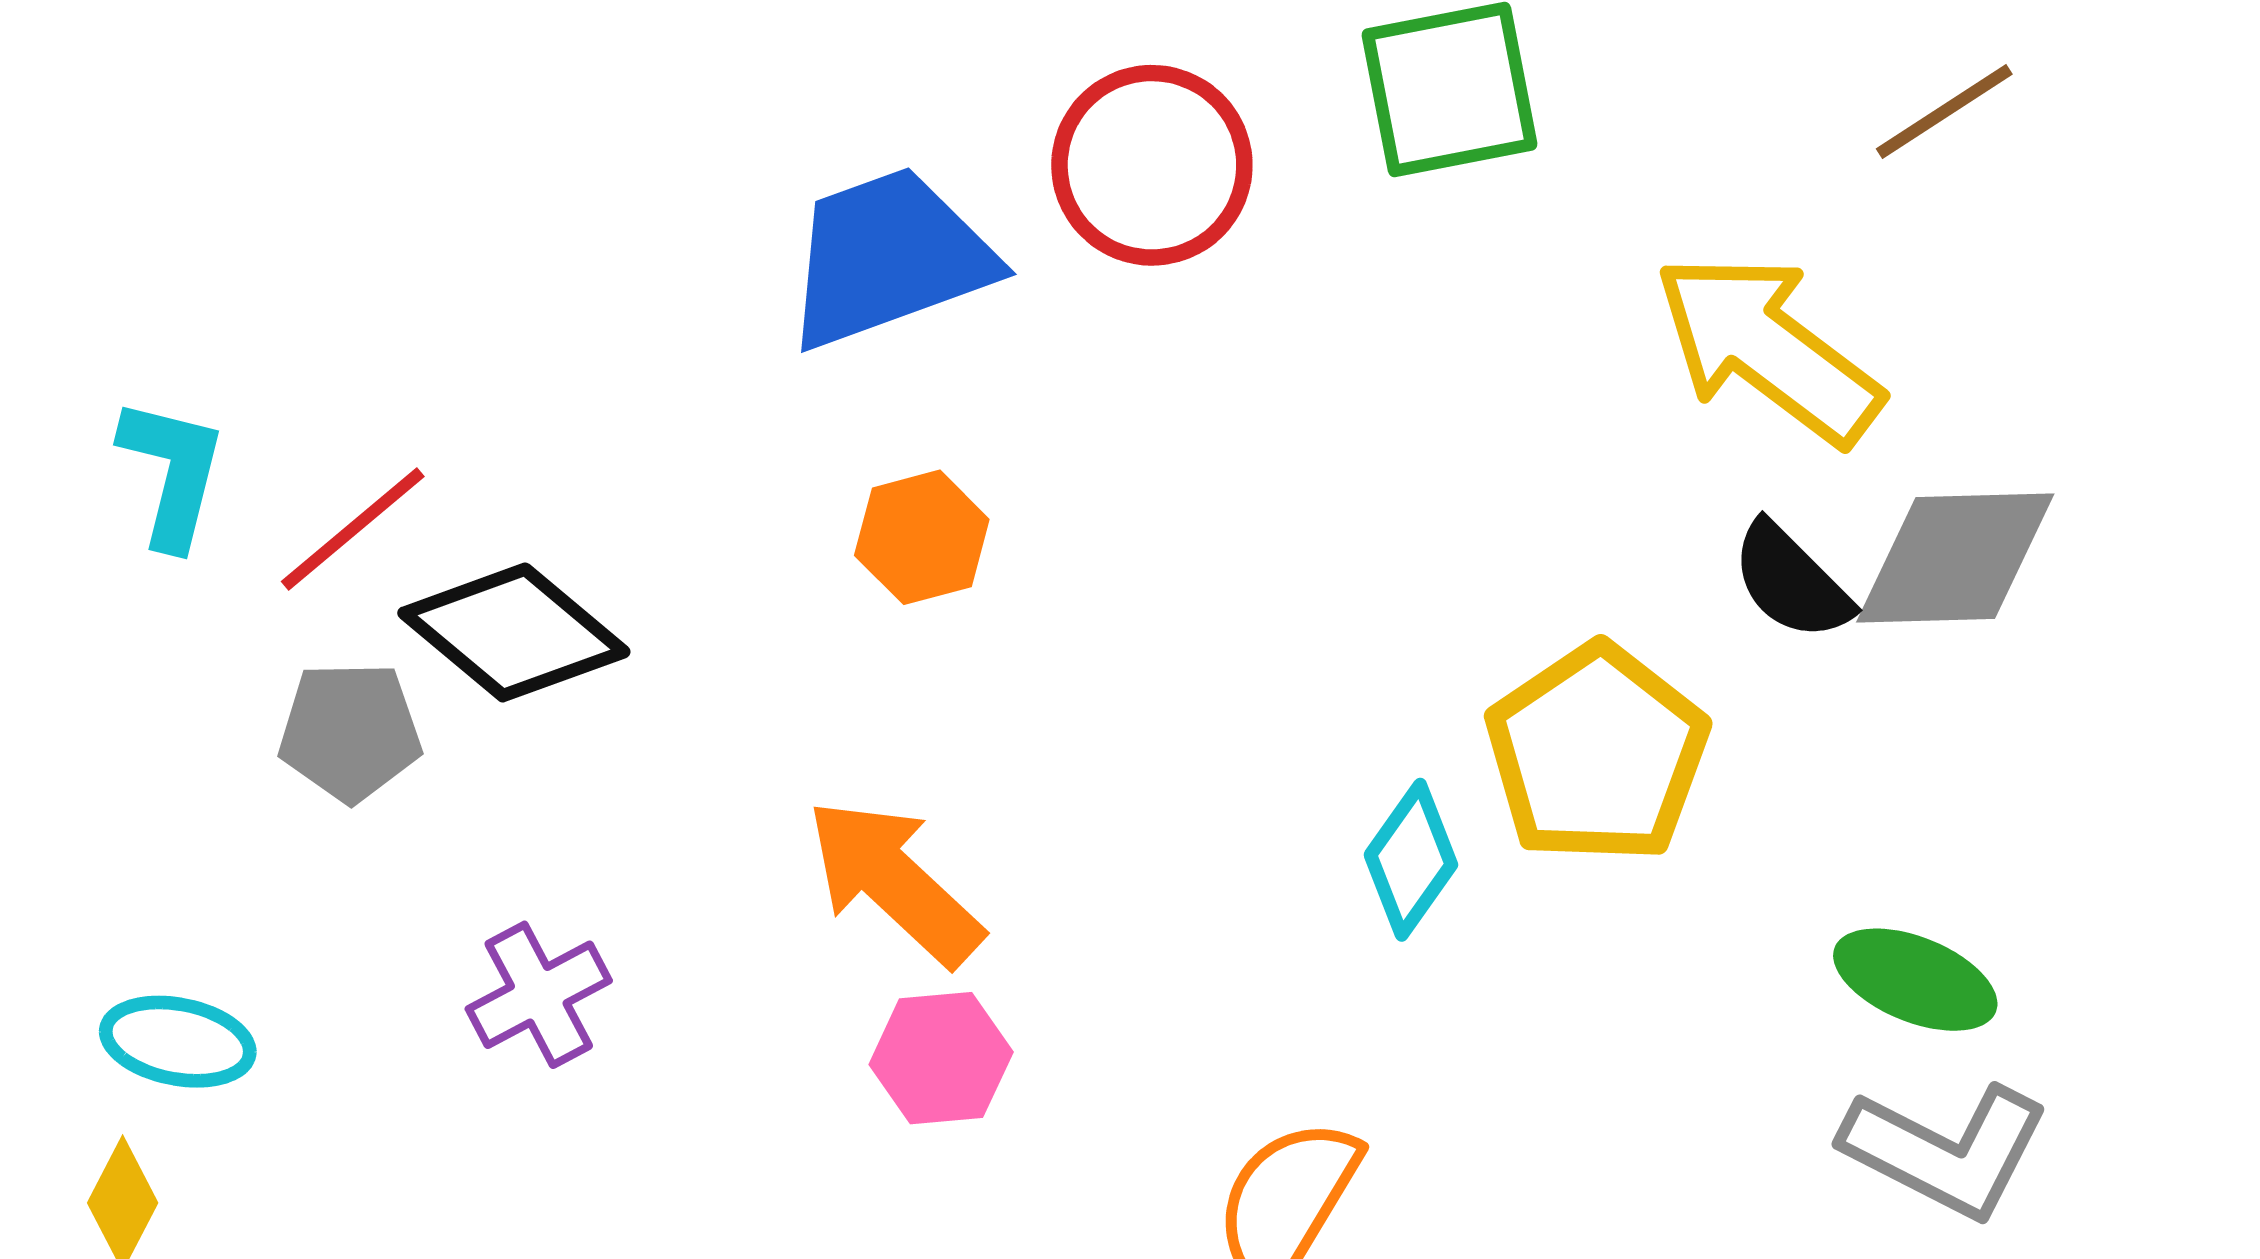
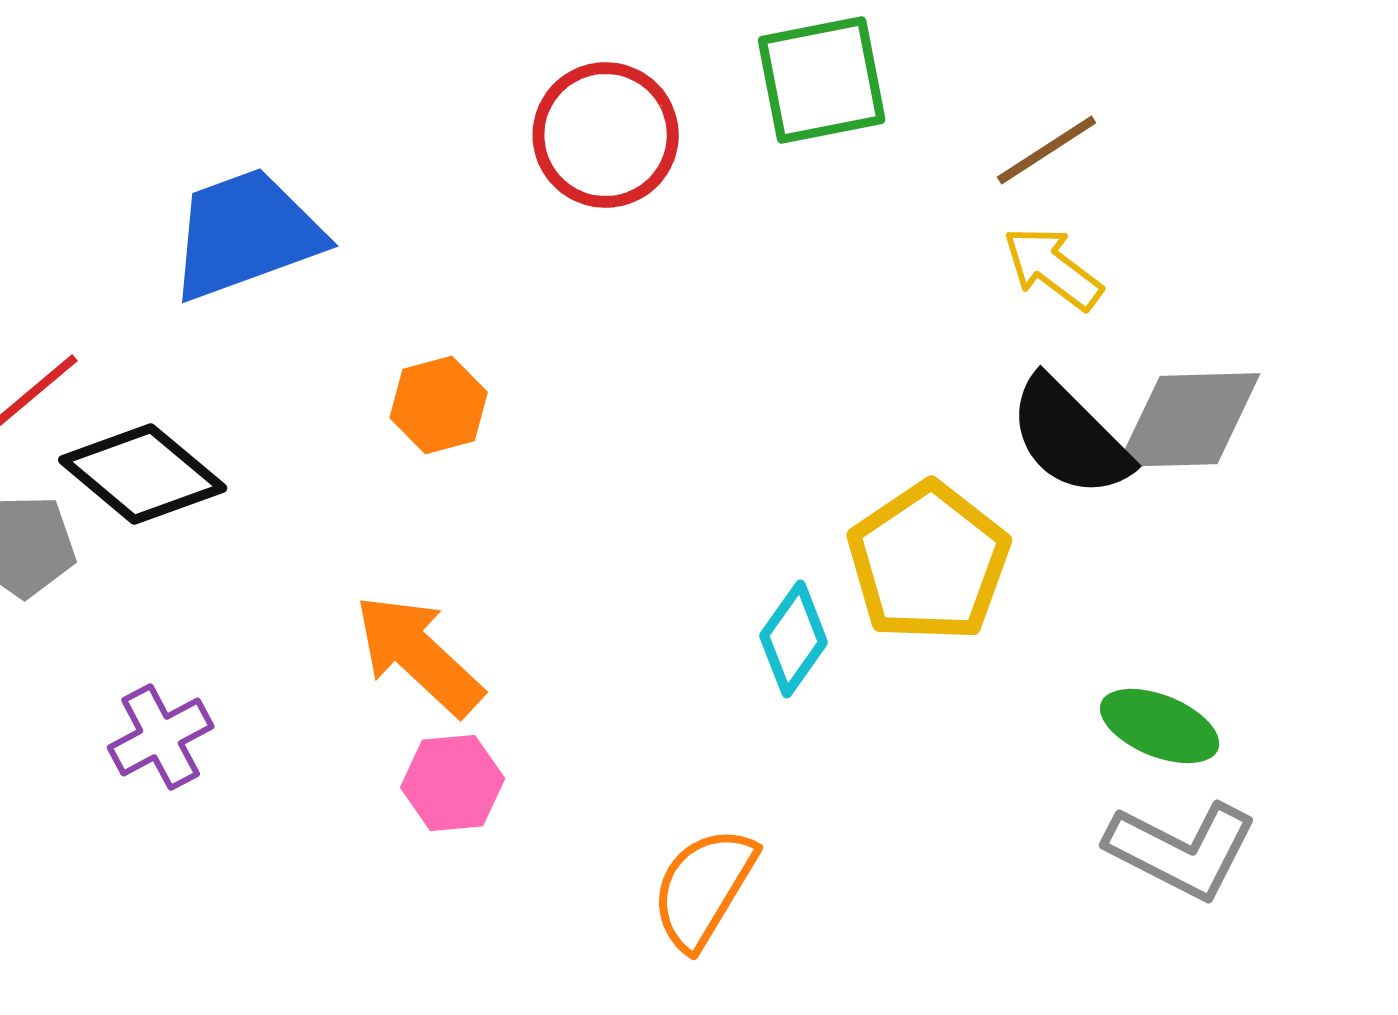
brown line: (1944, 112) -> (1047, 150), moved
blue trapezoid: (889, 258) -> (246, 234), moved
yellow arrow: (1768, 349) -> (1053, 268), size x0.6
black semicircle: (1791, 581) -> (1070, 437), size x1.4

